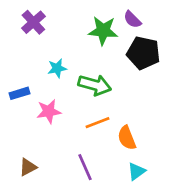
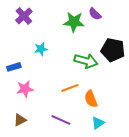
black pentagon: (143, 53) -> (113, 50), moved
green arrow: (95, 85) -> (86, 61), moved
pink star: (49, 111) -> (25, 89), moved
purple line: (85, 167) -> (61, 120), turned -42

